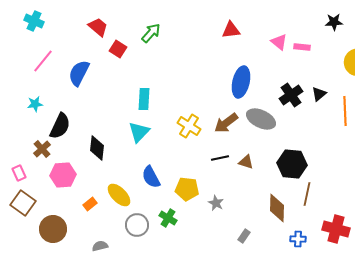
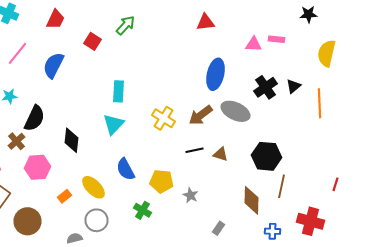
red trapezoid: (98, 27) -> (56, 19), moved, turned 75
pink triangle: (279, 42) -> (254, 44), moved, turned -36
gray circle: (137, 225) -> (96, 220), moved

